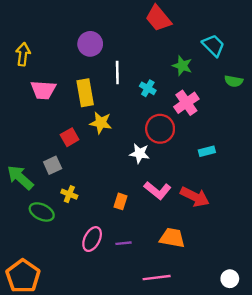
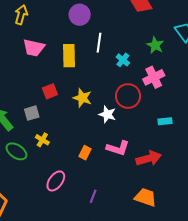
yellow star: (101, 123) -> (82, 98), moved
pink L-shape: (158, 190) -> (118, 148), turned -30
red arrow: (195, 197) -> (149, 158), turned -50
orange trapezoid: (172, 238) -> (145, 197), moved
purple line: (124, 243) -> (93, 196), moved, turned -72

